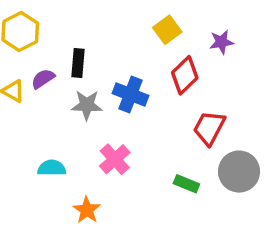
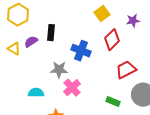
gray star: (87, 105) -> (59, 70), moved
red trapezoid: (209, 128) -> (126, 70), turned 35

